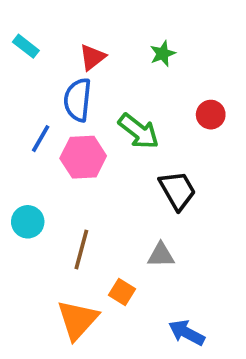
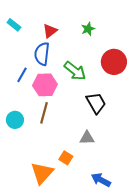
red circle: (211, 115) -> (114, 62), size x1.6
brown line: (81, 250) -> (44, 113), moved

